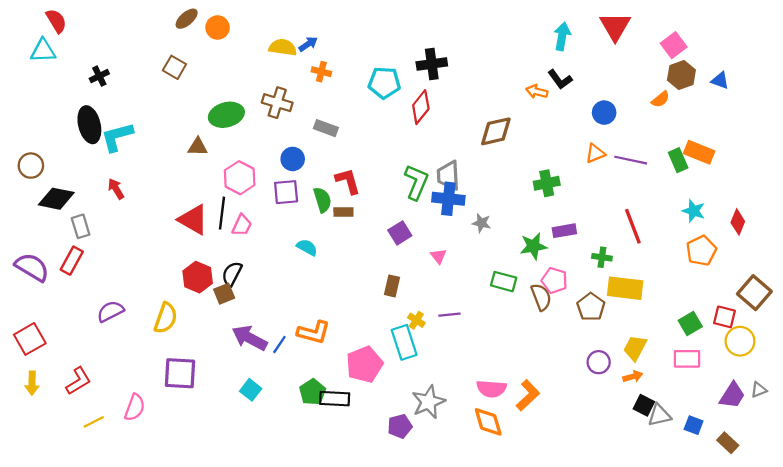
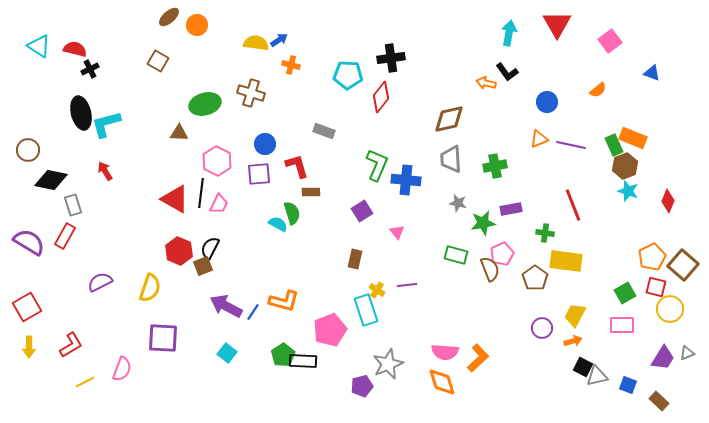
red semicircle: (56, 21) -> (75, 49), moved, turned -45
cyan triangle: (43, 51) -> (39, 46), turned 35
brown hexagon: (681, 75) -> (625, 166), moved
gray rectangle: (326, 128) -> (324, 131), moved
gray trapezoid: (448, 176) -> (451, 159), moved
red L-shape: (348, 181) -> (297, 166), moved
green semicircle: (322, 200) -> (292, 213), moved
gray star: (482, 223) -> (458, 203), moved
orange pentagon: (701, 251) -> (652, 257), moved
pink pentagon: (554, 280) -> (502, 254), turned 30

